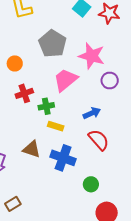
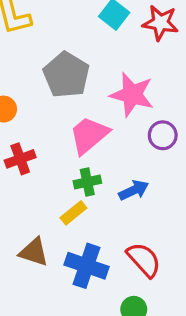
green cross: (46, 106) -> (87, 182), moved
yellow rectangle: (56, 126) -> (73, 213), turned -56
red semicircle: (99, 140) -> (144, 260), moved

